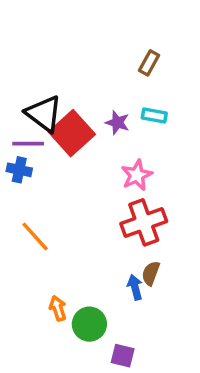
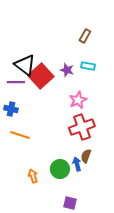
blue cross: (19, 170) -> (11, 109), moved
orange line: (35, 236) -> (20, 135), turned -30
green circle: (89, 324) -> (60, 169), moved

